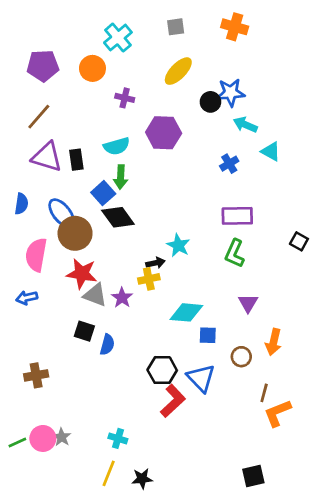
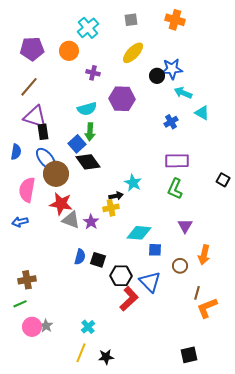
black rectangle: (76, 160) -> (43, 132), moved
black square: (84, 331) -> (98, 260), moved
cyan cross: (118, 438) -> (88, 327), turned 32
green line: (17, 442) -> (20, 304), moved

